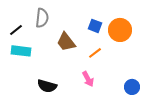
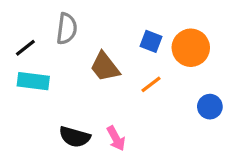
pink arrow: (88, 79) -> (116, 138), moved
blue circle: (132, 87) -> (210, 107), moved

